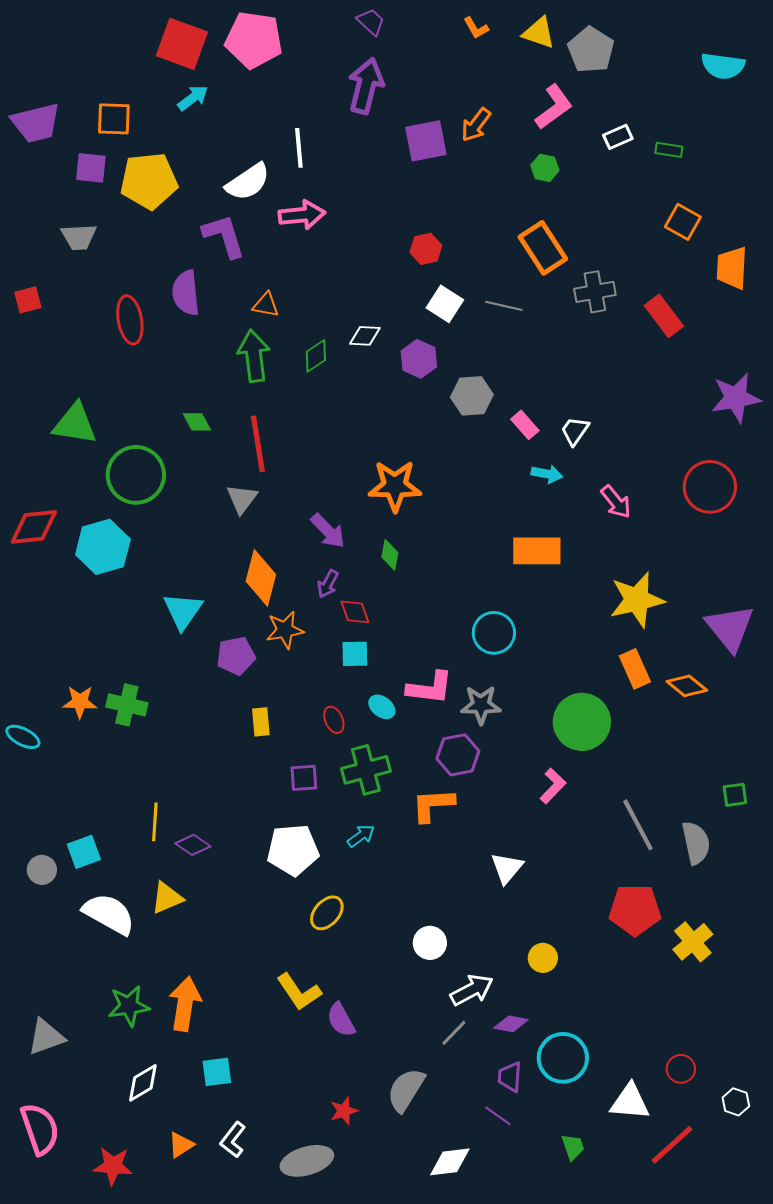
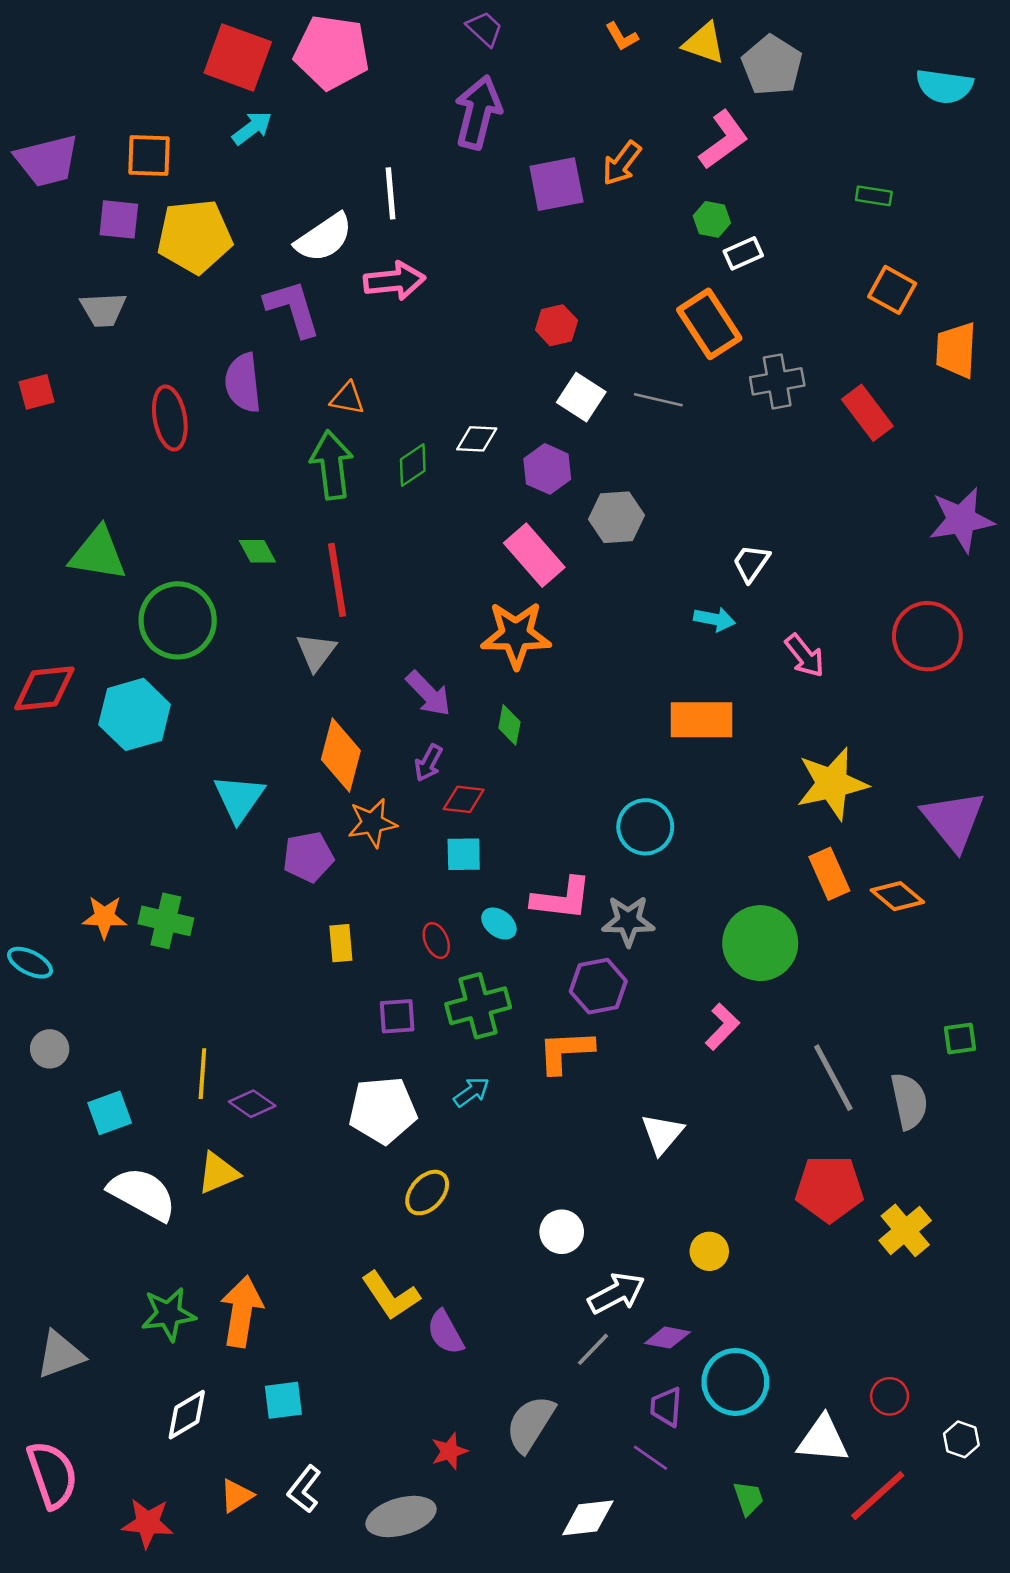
white rectangle: (618, 137) -> (743, 253), moved
pink rectangle: (525, 425) -> (534, 555), moved, size x1.6
red diamond: (355, 612) -> (464, 799), turned -64
gray circle: (42, 870) -> (50, 1049), moved

